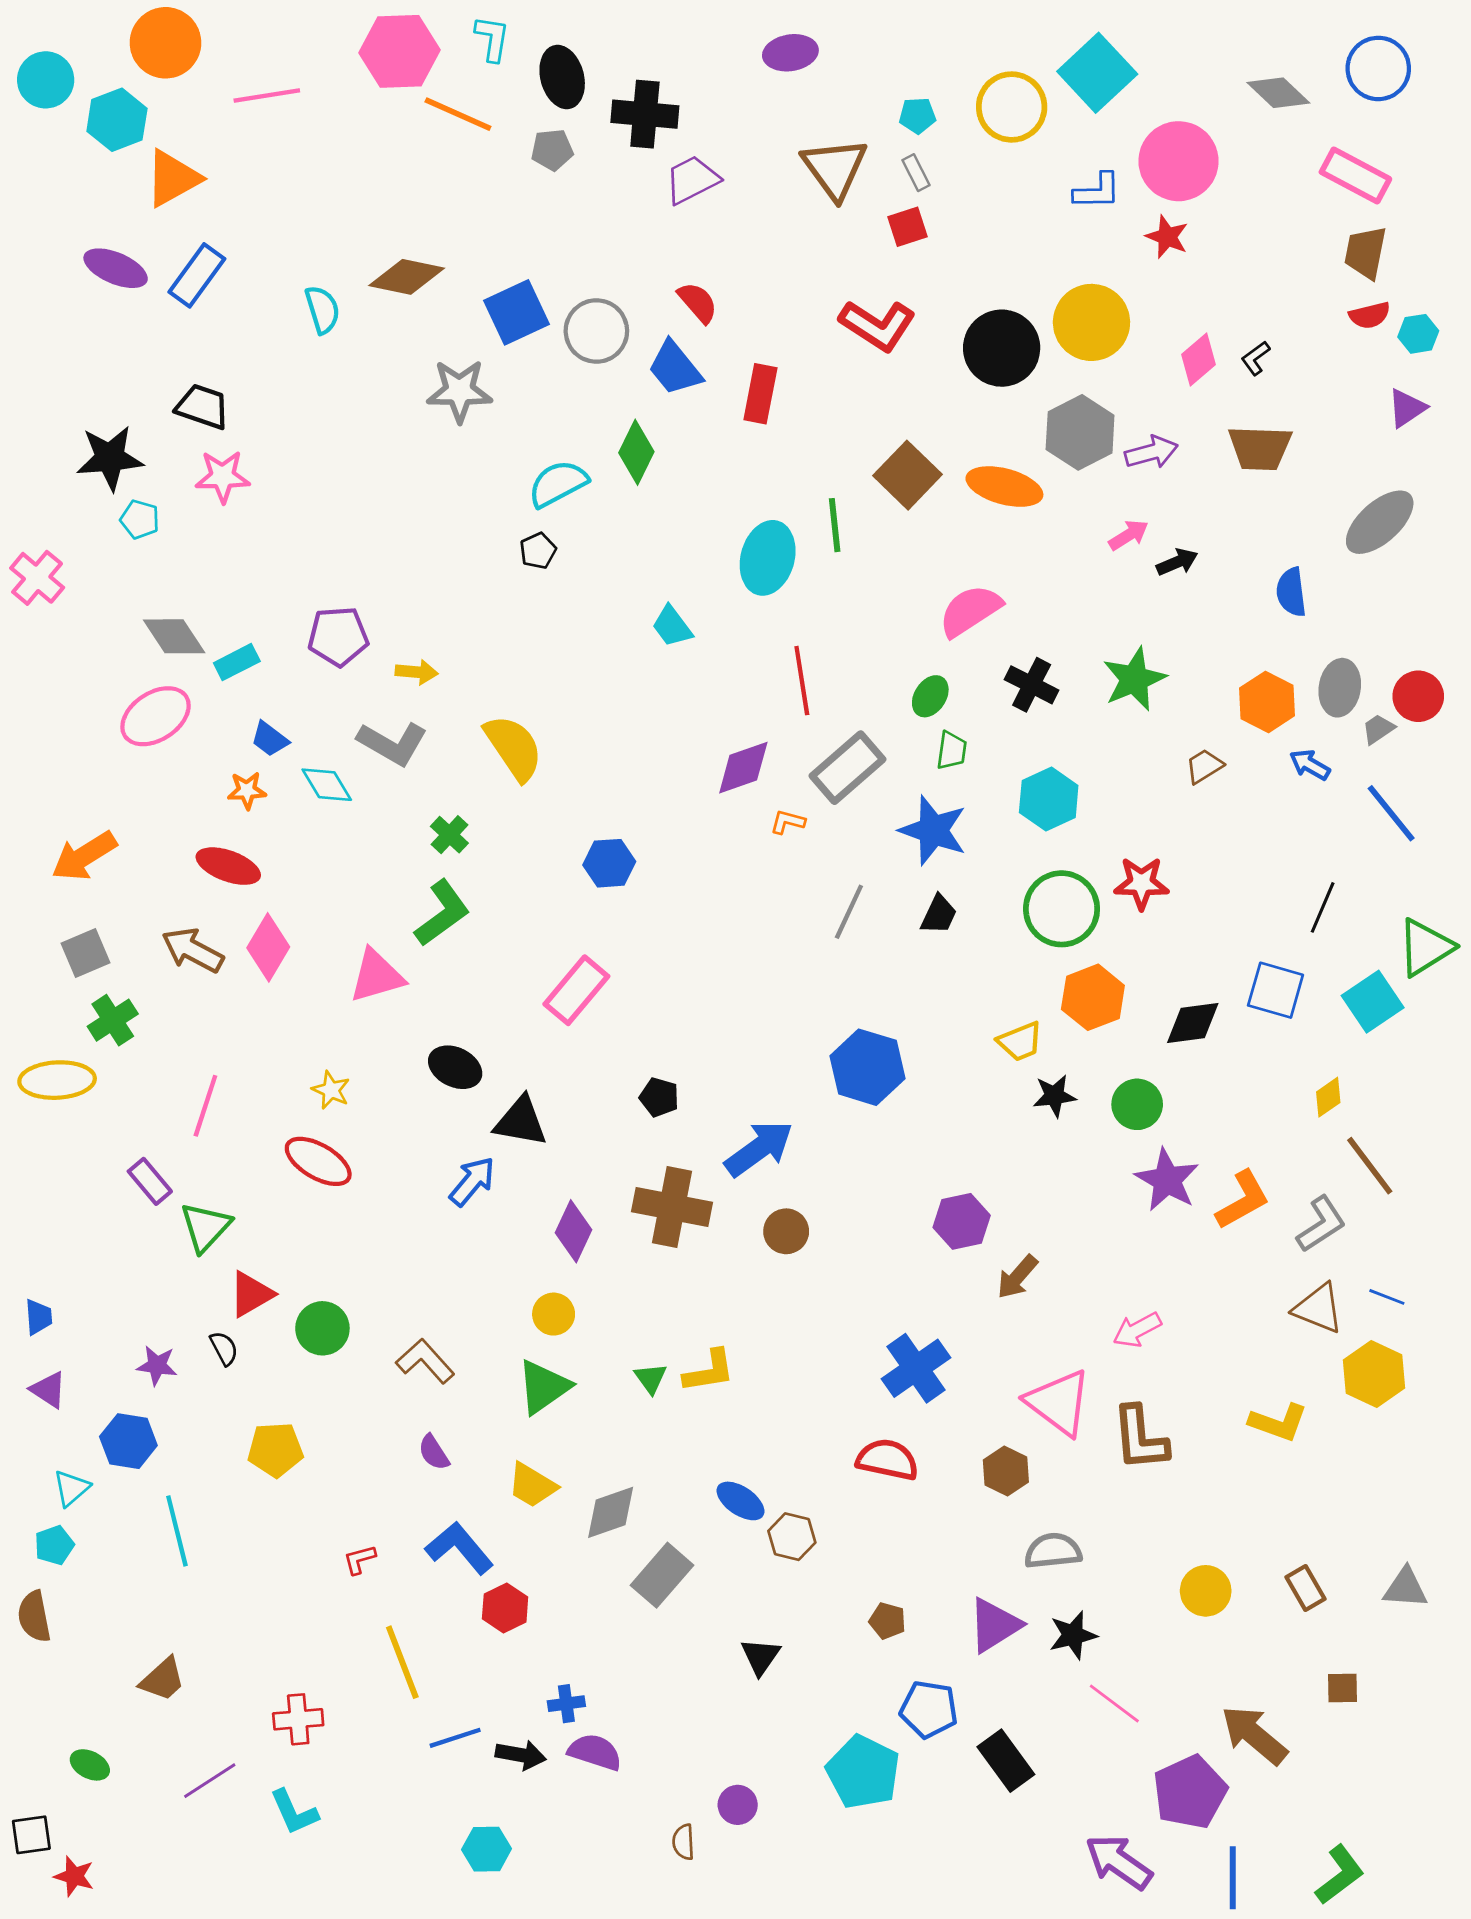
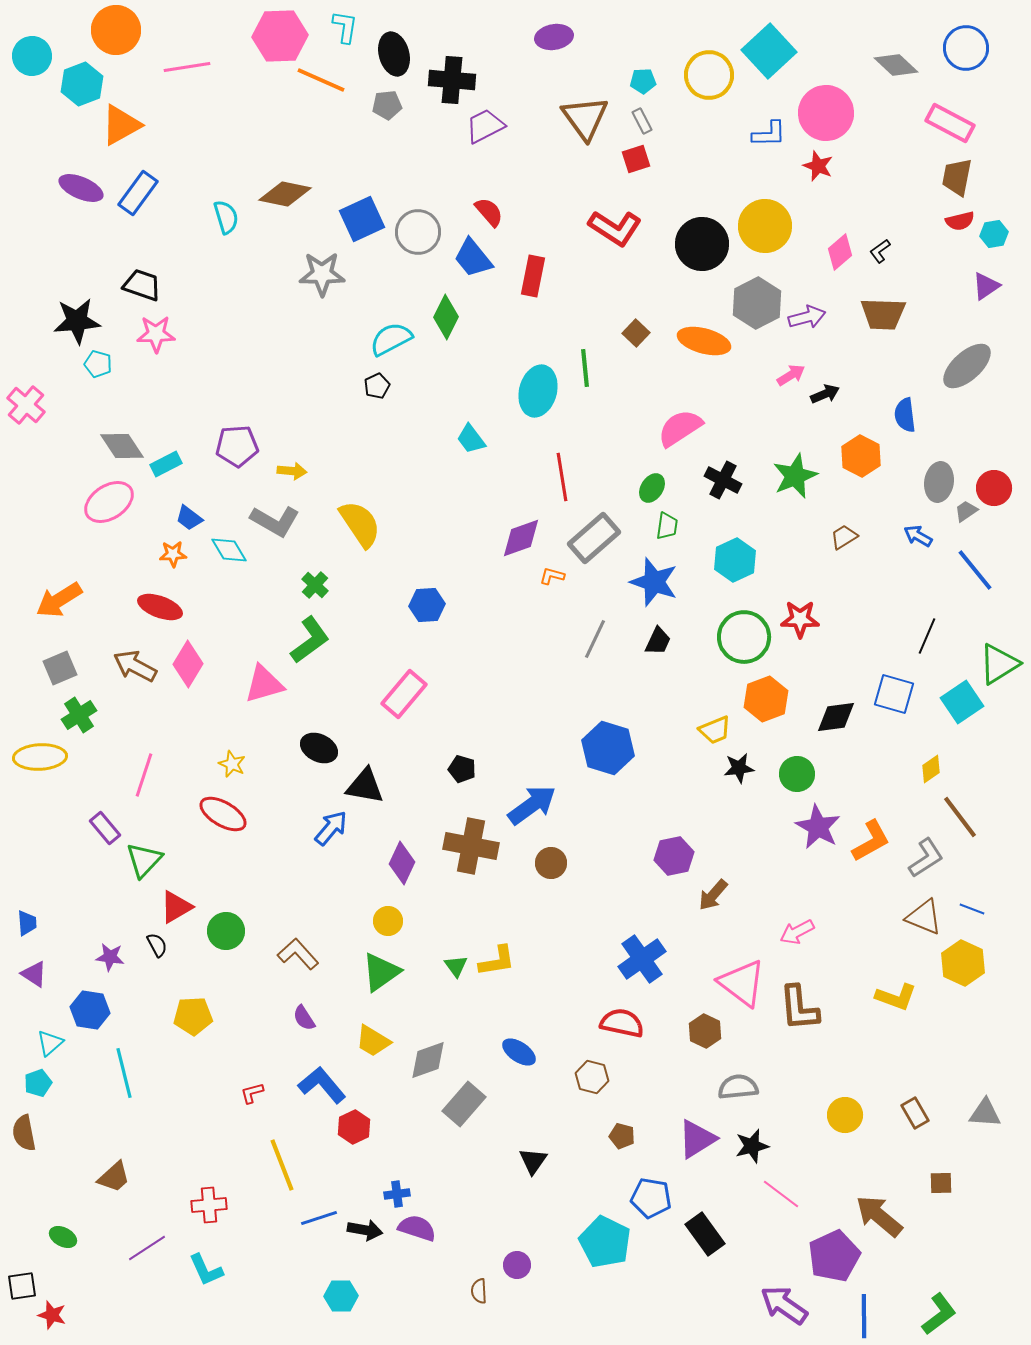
brown square: (907, 475) -> (636, 333), size x0.6
orange hexagon: (1267, 702) -> (861, 456), moved
brown hexagon: (792, 1537) -> (592, 1077), moved

